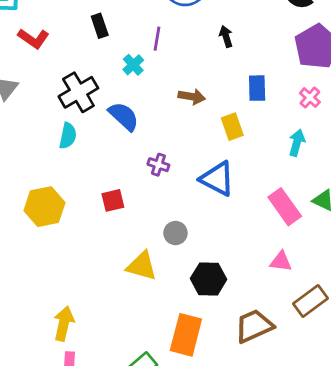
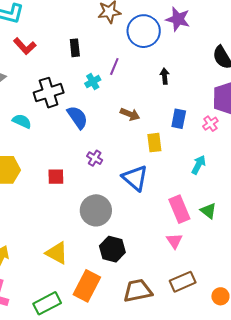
pink cross: (310, 98) -> (210, 124), moved
cyan semicircle: (68, 136) -> (22, 121), moved, turned -90
gray circle: (175, 233) -> (96, 210), size x1.8
pink triangle: (281, 261) -> (174, 241), moved, turned 36
yellow triangle: (142, 266) -> (57, 253), moved

